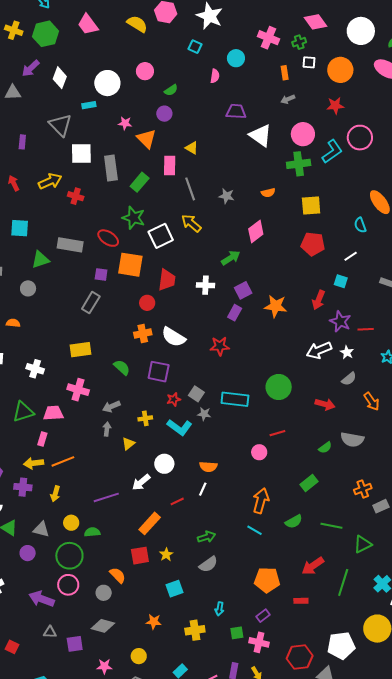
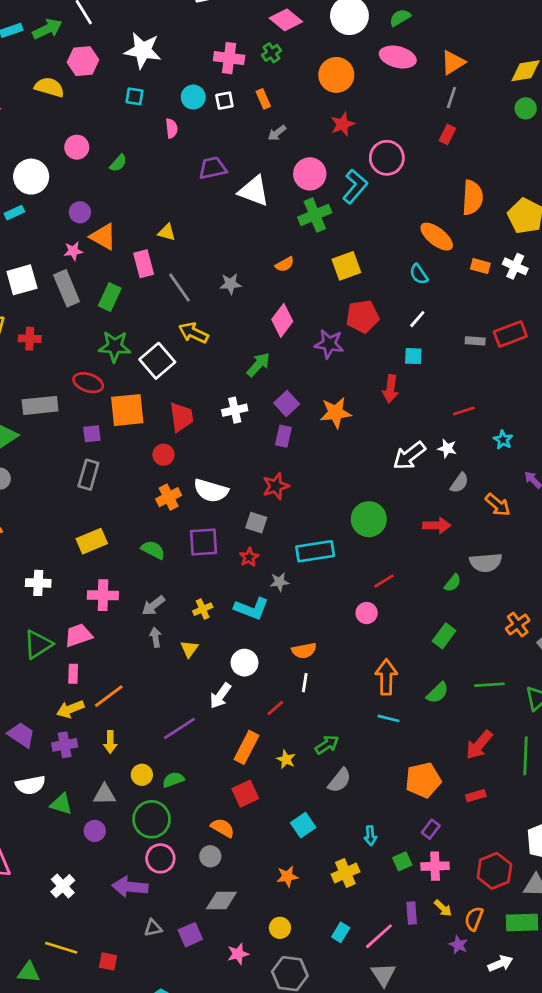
white square: (309, 62) -> (224, 101), moved
purple circle: (164, 114) -> (80, 212), moved
pink star: (125, 123) -> (73, 251), moved
purple star: (340, 321) -> (329, 344), moved
gray square: (196, 394) -> (256, 523), moved
red star: (174, 399) -> (249, 557), moved
yellow star: (166, 555) -> (286, 759), moved

